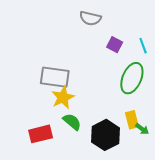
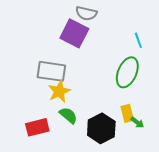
purple square: (115, 45) -> (74, 33), moved, size x1.8

